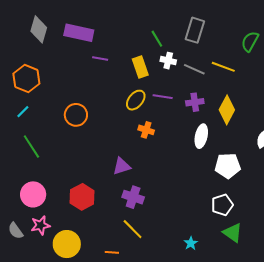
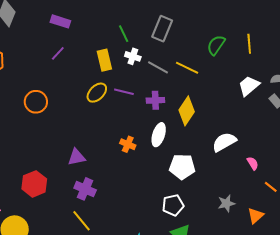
purple rectangle: (79, 33) -> (60, 21), moved, size x0.7
purple line: (100, 59) -> (58, 53), moved, turned -63
orange cross: (146, 130) -> (128, 144), moved

